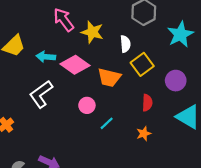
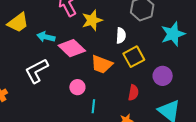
yellow star: (92, 32) -> (92, 20), turned 30
cyan line: (107, 123) -> (93, 106), turned -48

